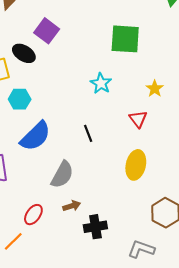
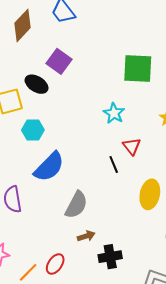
red triangle: (138, 119) -> (132, 146), moved
black line: (88, 133) -> (114, 164), moved
red ellipse: (33, 215) -> (55, 264), moved

